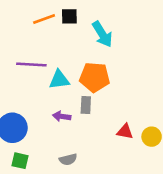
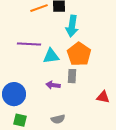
cyan arrow: (102, 34) -> (72, 26), moved, turned 40
orange pentagon: (95, 77) -> (79, 54), turned 30

